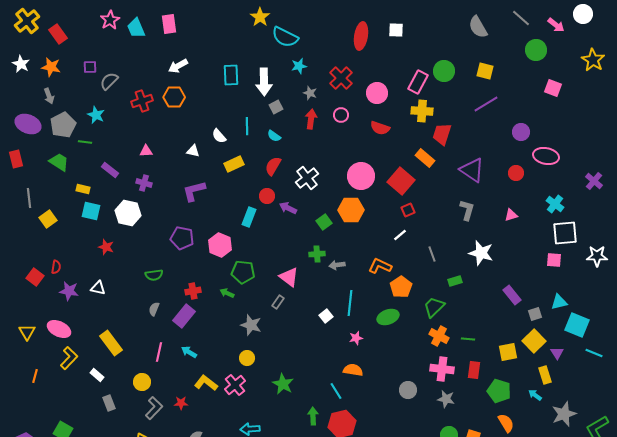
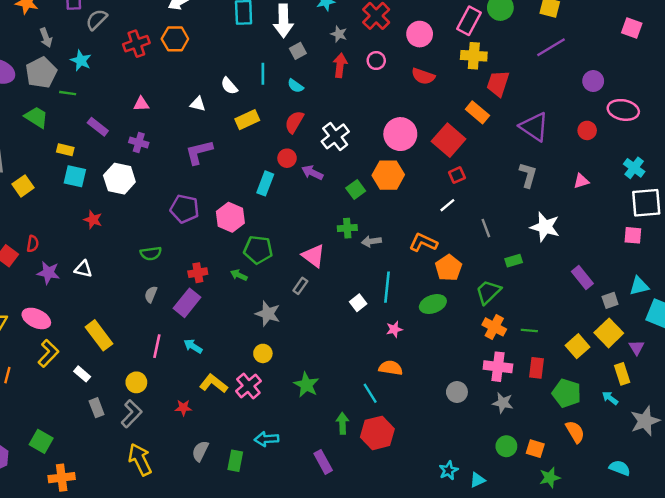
gray arrow: (49, 96) -> (46, 38), moved
yellow square: (508, 352) -> (577, 346), turned -30
gray L-shape: (154, 408) -> (132, 414), moved

